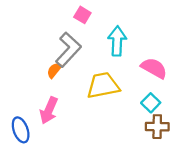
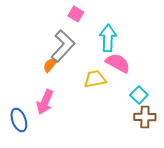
pink semicircle: (154, 68) -> (118, 63), moved
yellow trapezoid: (103, 85) -> (95, 79), size x0.7

